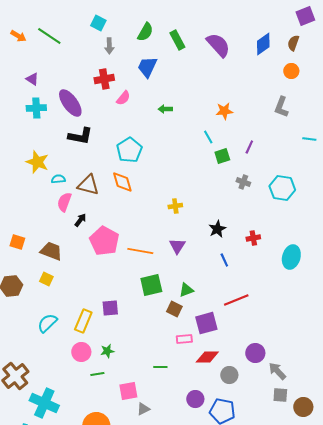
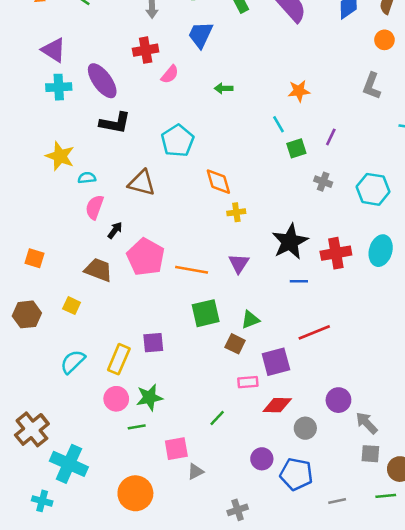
purple triangle: (32, 79) -> (54, 50), size x1.5
orange diamond: (122, 182) -> (218, 182), moved
brown triangle: (88, 185) -> (142, 183), moved
black star: (217, 229) -> (290, 242), size x1.6
red cross: (253, 238) -> (336, 253), size x1.6
brown trapezoid: (51, 251) -> (98, 270), moved
cyan ellipse: (291, 257) -> (381, 251), moved
blue line: (224, 260) -> (299, 281), turned -64
green star: (107, 351) -> (149, 397), size x1.5
green line: (160, 367) -> (217, 418), turned -48

